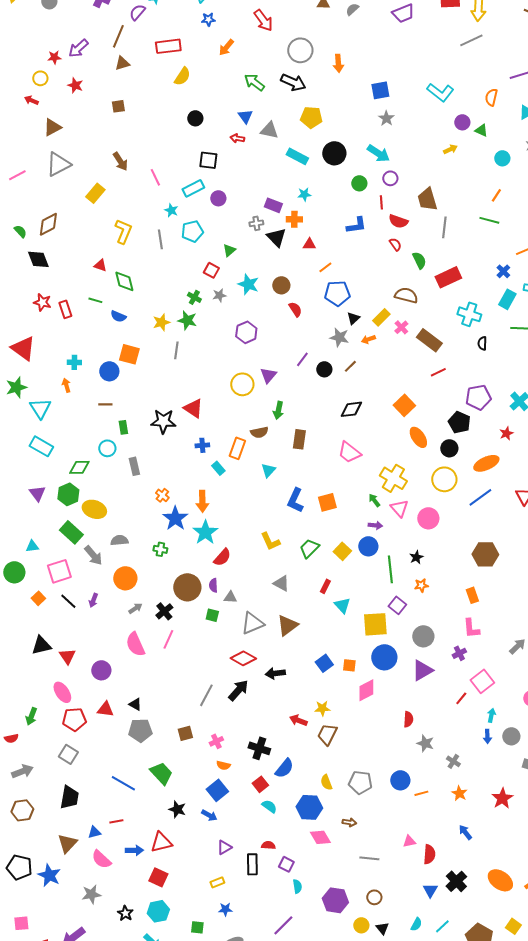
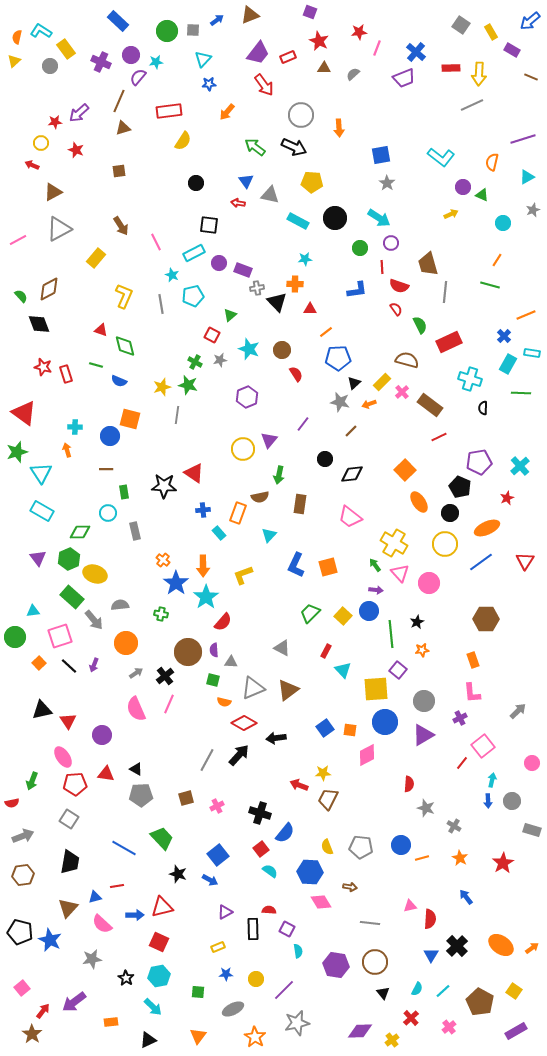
purple rectangle: (273, 205) -> (243, 270), moved
black circle: (324, 369) -> (325, 459), moved
yellow L-shape: (270, 541) -> (243, 575), moved, turned 95
orange semicircle: (223, 765) -> (224, 702), moved
brown circle: (374, 897) -> (375, 962), size x1.6
pink square: (21, 923) -> (22, 988), turned -35
yellow circle: (361, 925) -> (256, 979), moved

